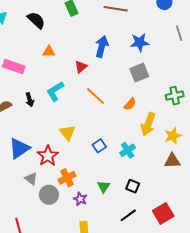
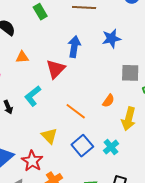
red triangle: (81, 67) -> (56, 69), size x1.5
gray square: (139, 73) -> (130, 73), moved, turned 30
orange line: (95, 96) -> (76, 111), moved
blue square: (99, 146) -> (82, 146), size x1.5

